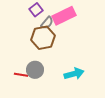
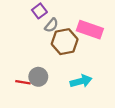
pink rectangle: (64, 16) -> (90, 30), moved, turned 45
brown hexagon: (43, 38) -> (65, 42), moved

